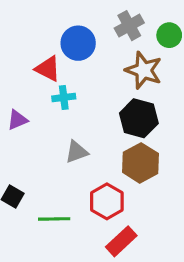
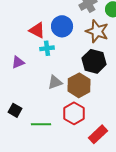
blue circle: (78, 43) -> (62, 26), moved
brown hexagon: (140, 163) -> (79, 85), moved
red rectangle: (121, 241) -> (98, 134), moved

